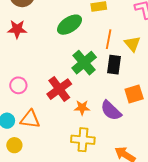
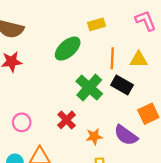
yellow triangle: (132, 44) -> (139, 60), turned -42
black rectangle: (114, 65) -> (122, 85), turned -60
red cross: (59, 89) -> (67, 120), size x0.7

